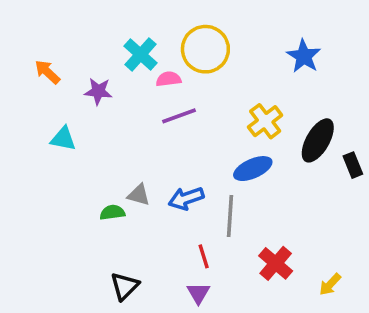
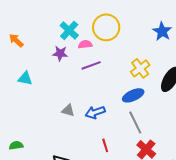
purple star: (98, 91) -> (60, 53), moved
green semicircle: (112, 212) -> (16, 145), moved
gray line: (230, 216) -> (135, 122), moved, turned -30

